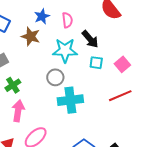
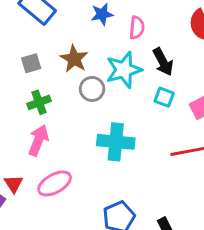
brown star: (31, 36) -> (74, 59), moved
cyan star: (65, 50) -> (124, 70), turned -30
gray circle: (55, 77) -> (92, 89), moved

